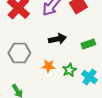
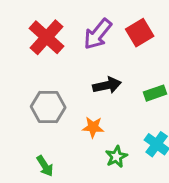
green star: (69, 70) -> (116, 157), moved

